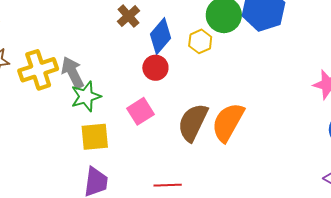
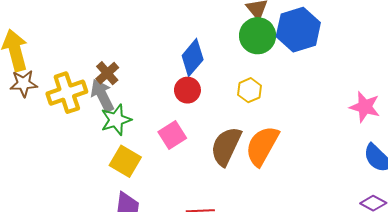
brown cross: (128, 16) -> (107, 73), moved
yellow hexagon: (200, 41) -> (249, 90), moved
yellow square: (95, 137) -> (125, 161), turned 36

